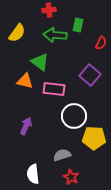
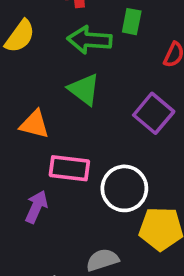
green triangle: (40, 62) -> (84, 89), moved
pink rectangle: (54, 89) -> (69, 168), moved

